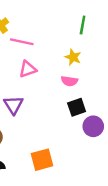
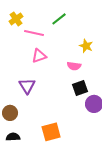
green line: (83, 25) -> (59, 19), moved, turned 42
yellow star: (73, 57) -> (86, 46), moved

